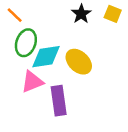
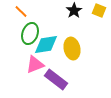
yellow ellipse: (79, 62) -> (72, 49), turned 35
purple rectangle: (59, 101) -> (56, 80), turned -45

